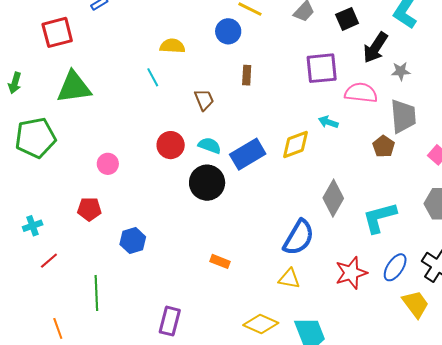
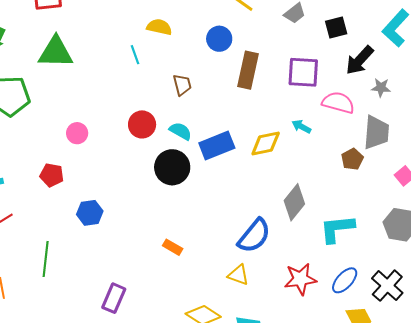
blue circle: (228, 31) -> (219, 39), moved
brown rectangle: (247, 75) -> (248, 70), moved, size x1.8

